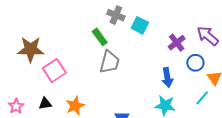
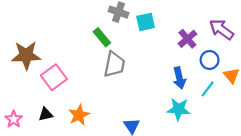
cyan square: (140, 25) -> (146, 22), turned -36
cyan line: (202, 98) -> (208, 89), moved

